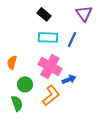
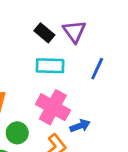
purple triangle: (84, 13) -> (74, 31), moved
blue line: (72, 39) -> (97, 69), moved

